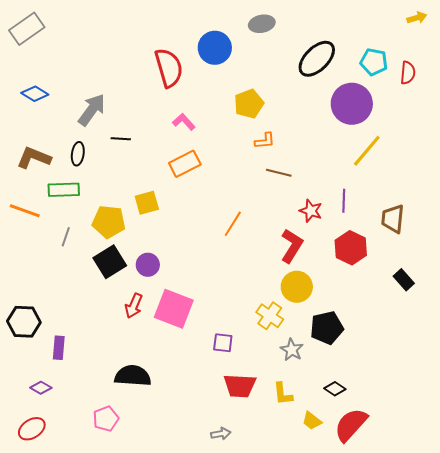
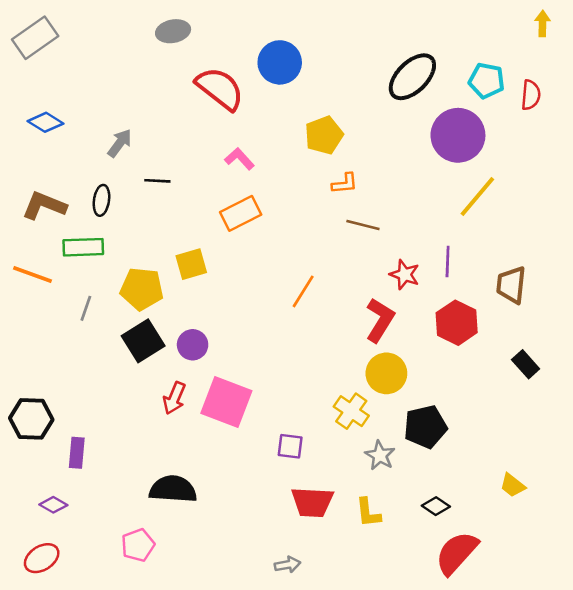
yellow arrow: (417, 18) -> (543, 23), turned -72
gray ellipse: (262, 24) -> (173, 31), moved
red semicircle: (169, 68) -> (220, 88), turned -36
gray arrow: (92, 110) -> (120, 143), size x0.7
yellow trapezoid: (312, 421) -> (513, 485), moved

